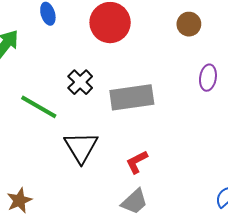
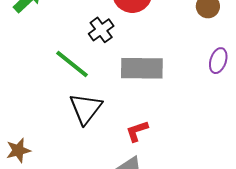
black cross: (80, 82) -> (101, 30), moved
green line: (39, 107) -> (72, 64), moved

